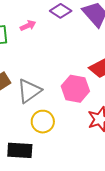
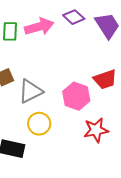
pink arrow: (28, 26) -> (39, 27), size x1.8

